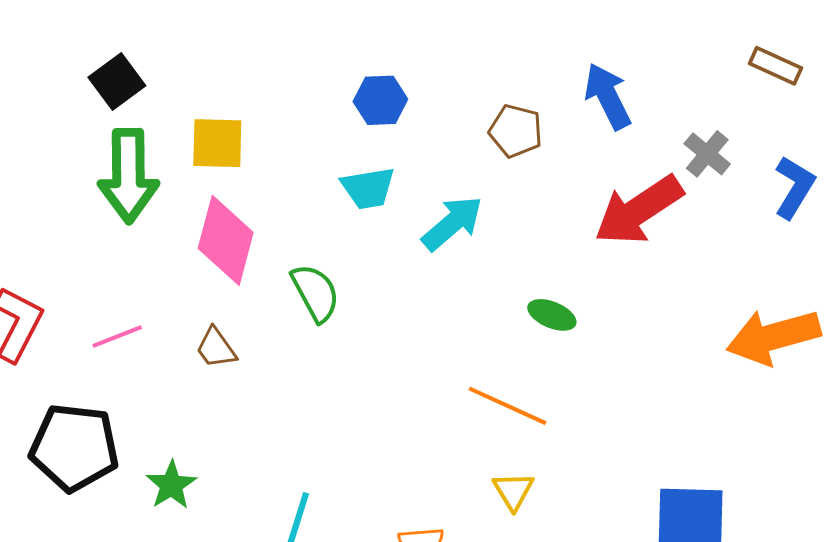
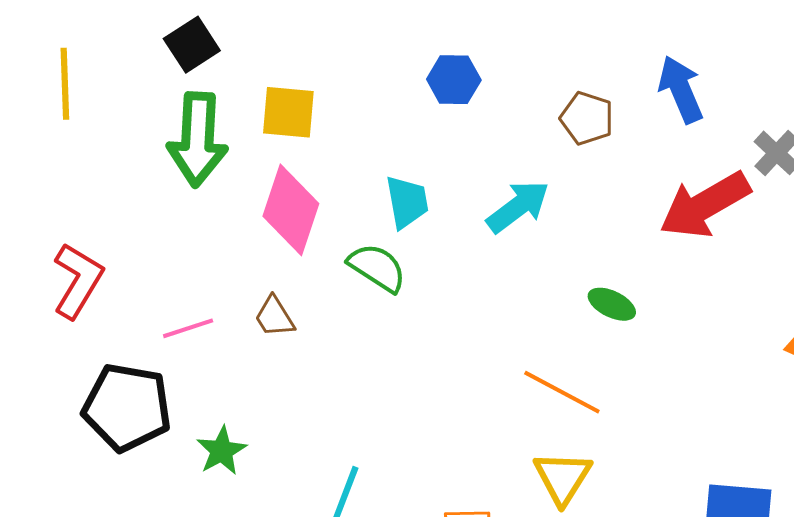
cyan trapezoid: (368, 188) -> (407, 202), moved, turned -94
green semicircle: (315, 293) -> (377, 268), turned -32
pink line: (117, 337) -> (188, 328), moved
yellow triangle: (513, 491) -> (563, 478), size x1.4

